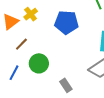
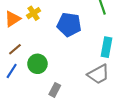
brown line: (21, 44) -> (15, 49), moved
gray rectangle: (66, 85) -> (55, 90), moved, turned 56

